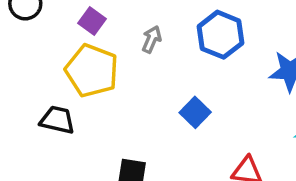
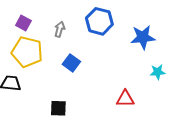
blue square: (195, 112) -> (71, 63), moved

